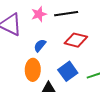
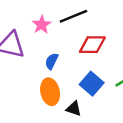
black triangle: (49, 88) -> (74, 109), turned 32

